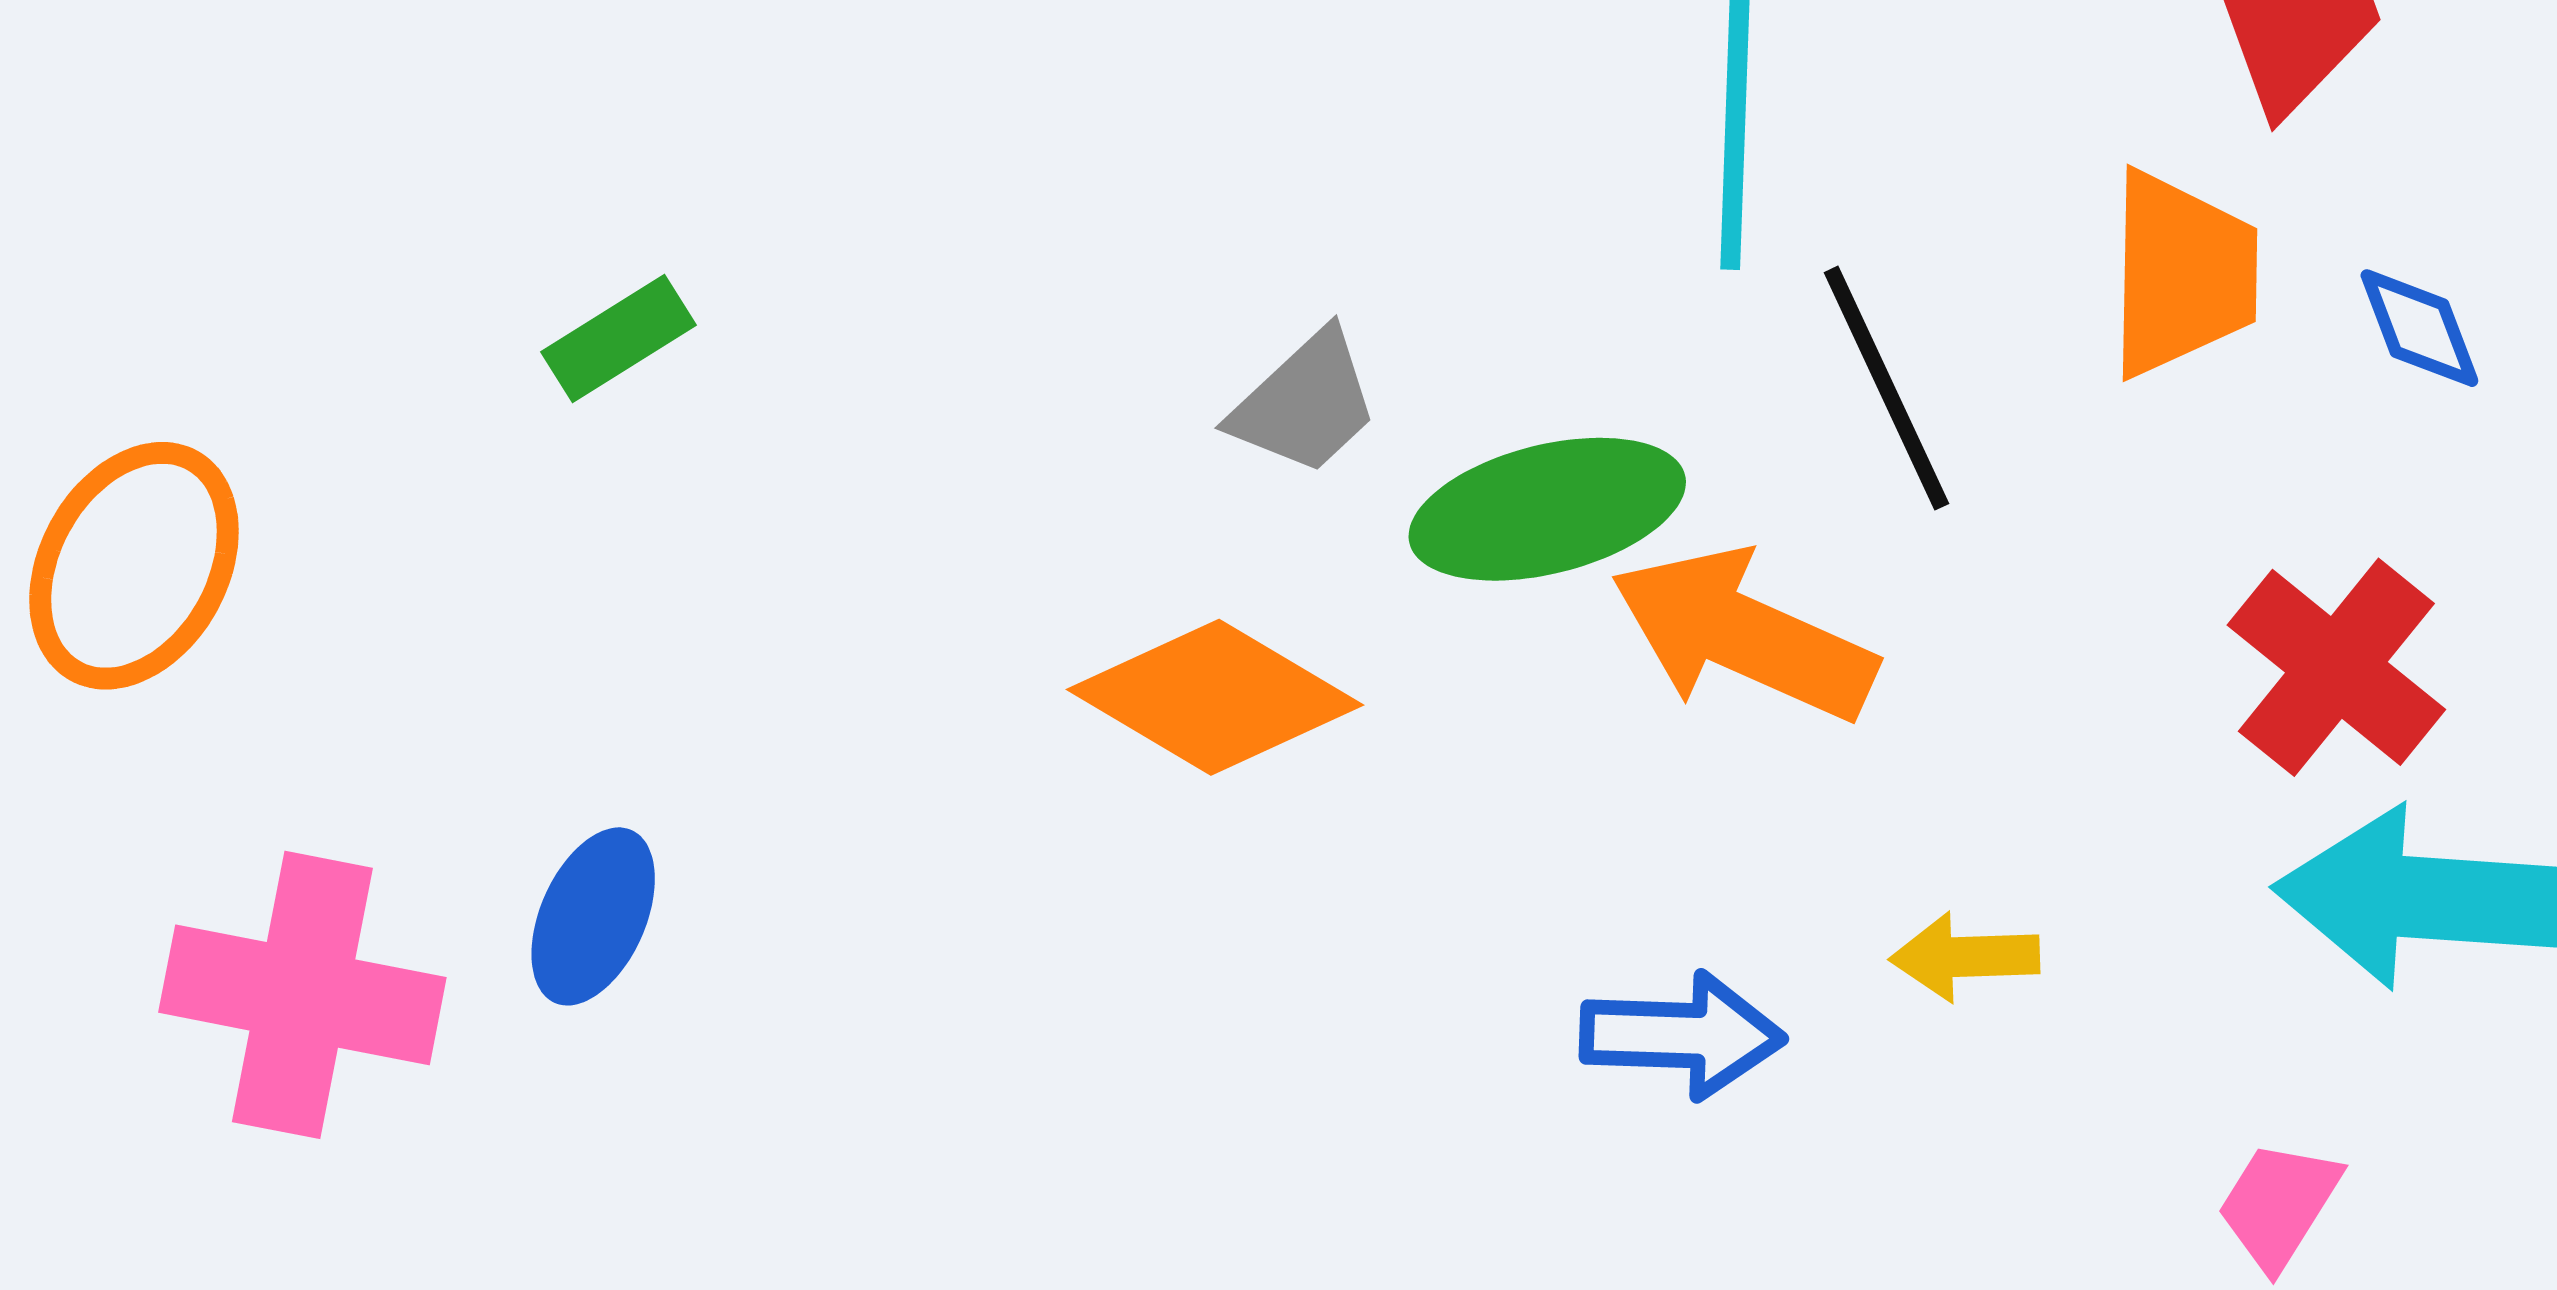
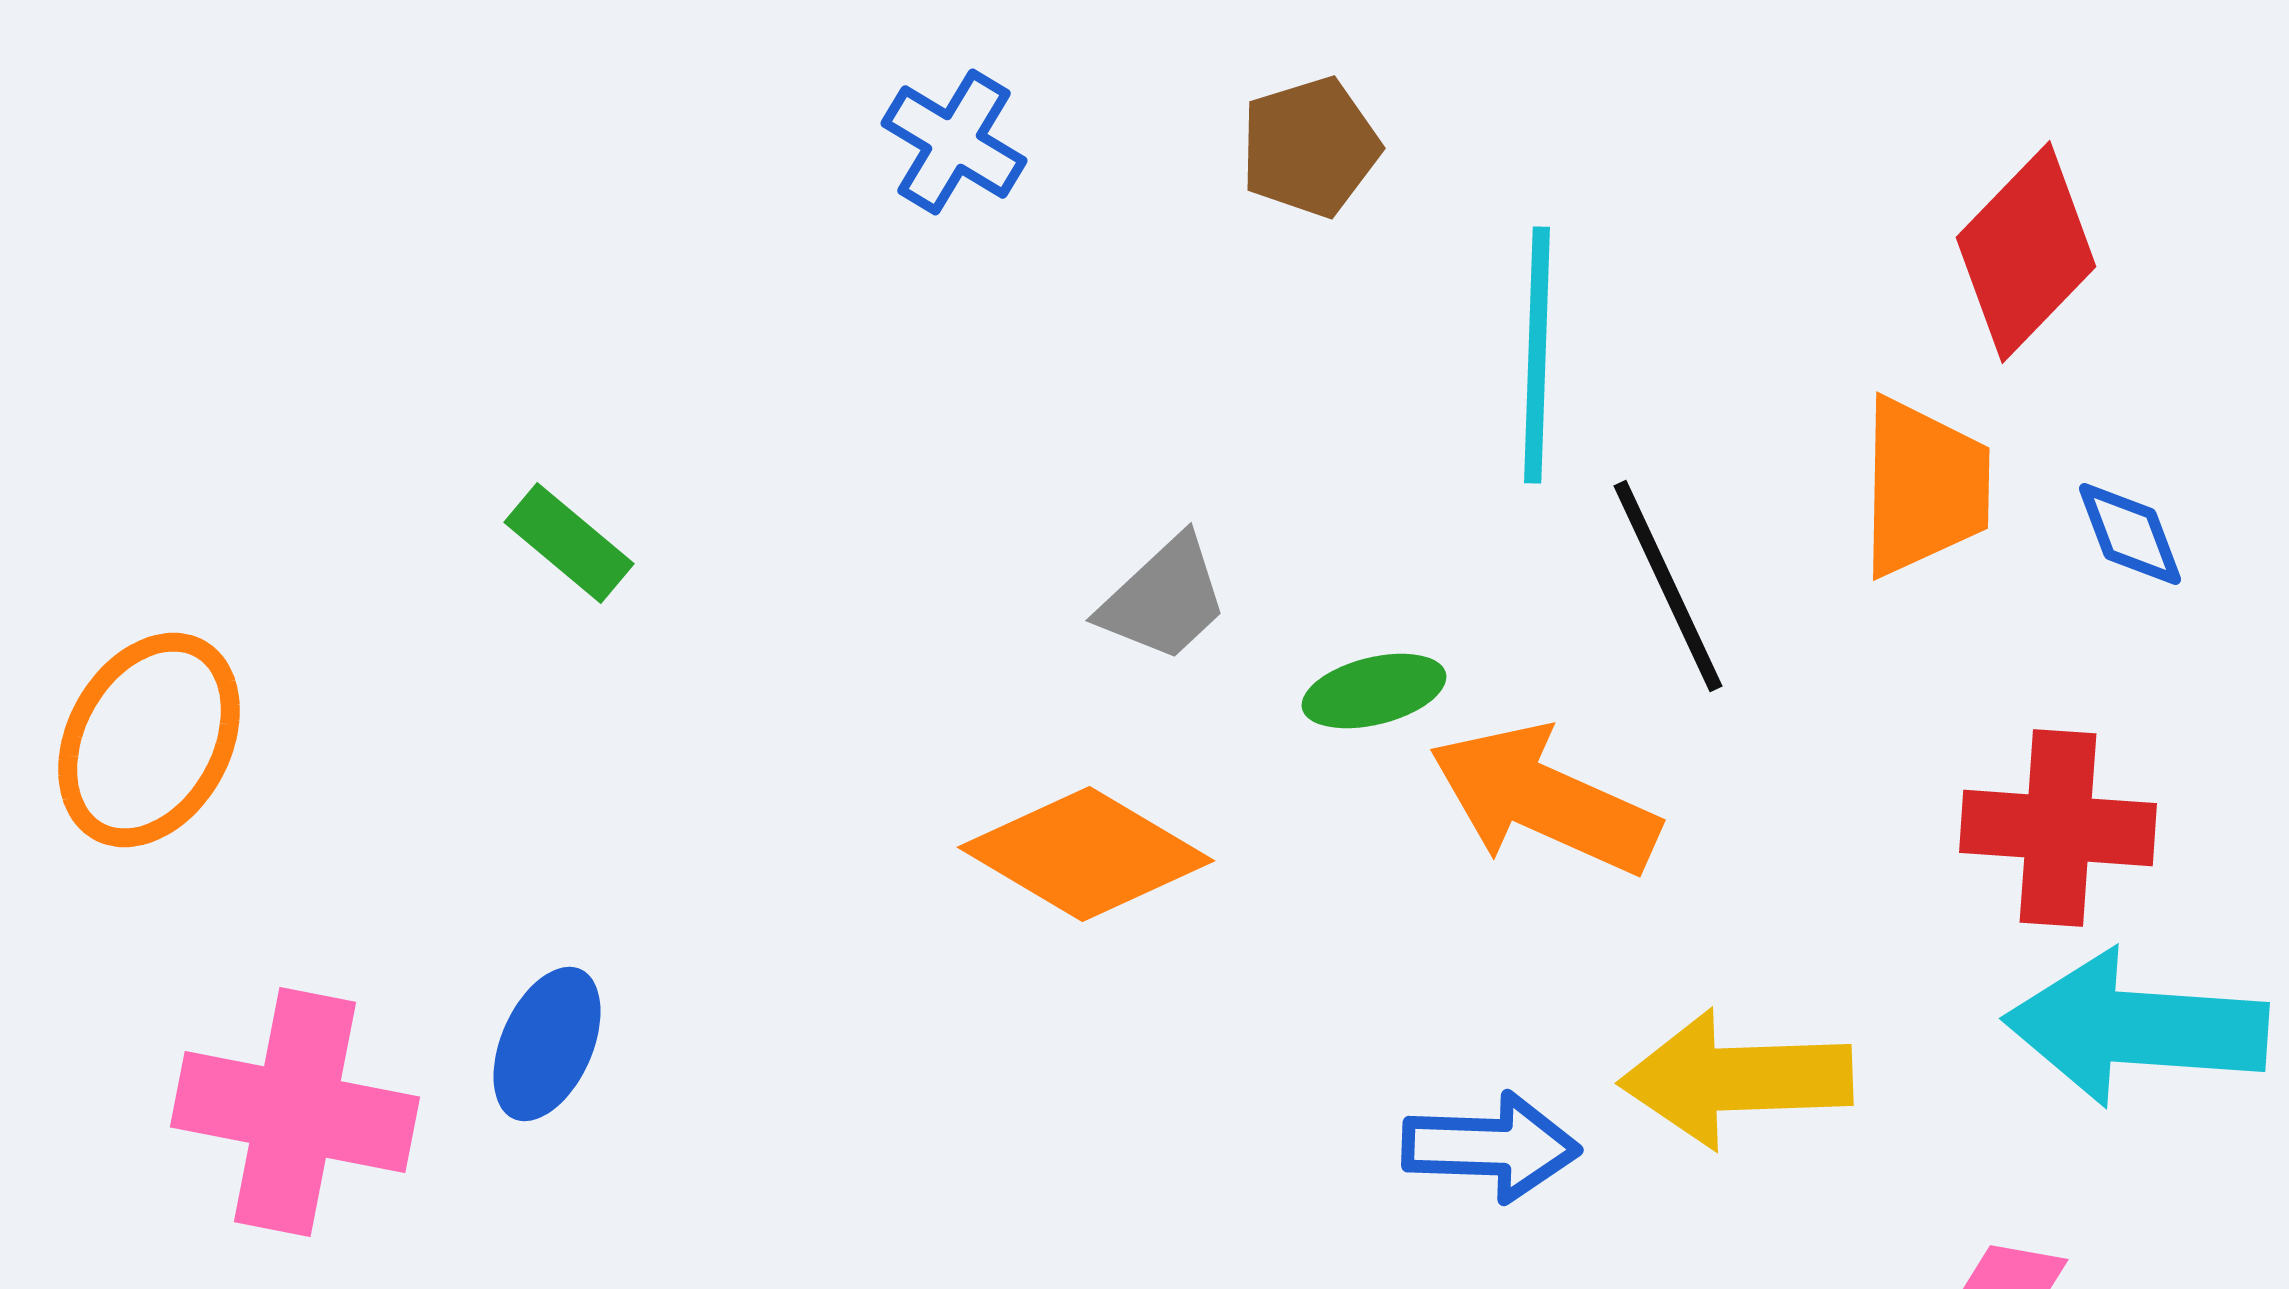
green rectangle: (619, 338) -> (569, 543), turned 72
green ellipse: (1547, 509) -> (1374, 691), size x0.6
red cross: (2336, 667) -> (2058, 828), turned -35
yellow arrow: (1965, 957) -> (1736, 1079), size x1.8

